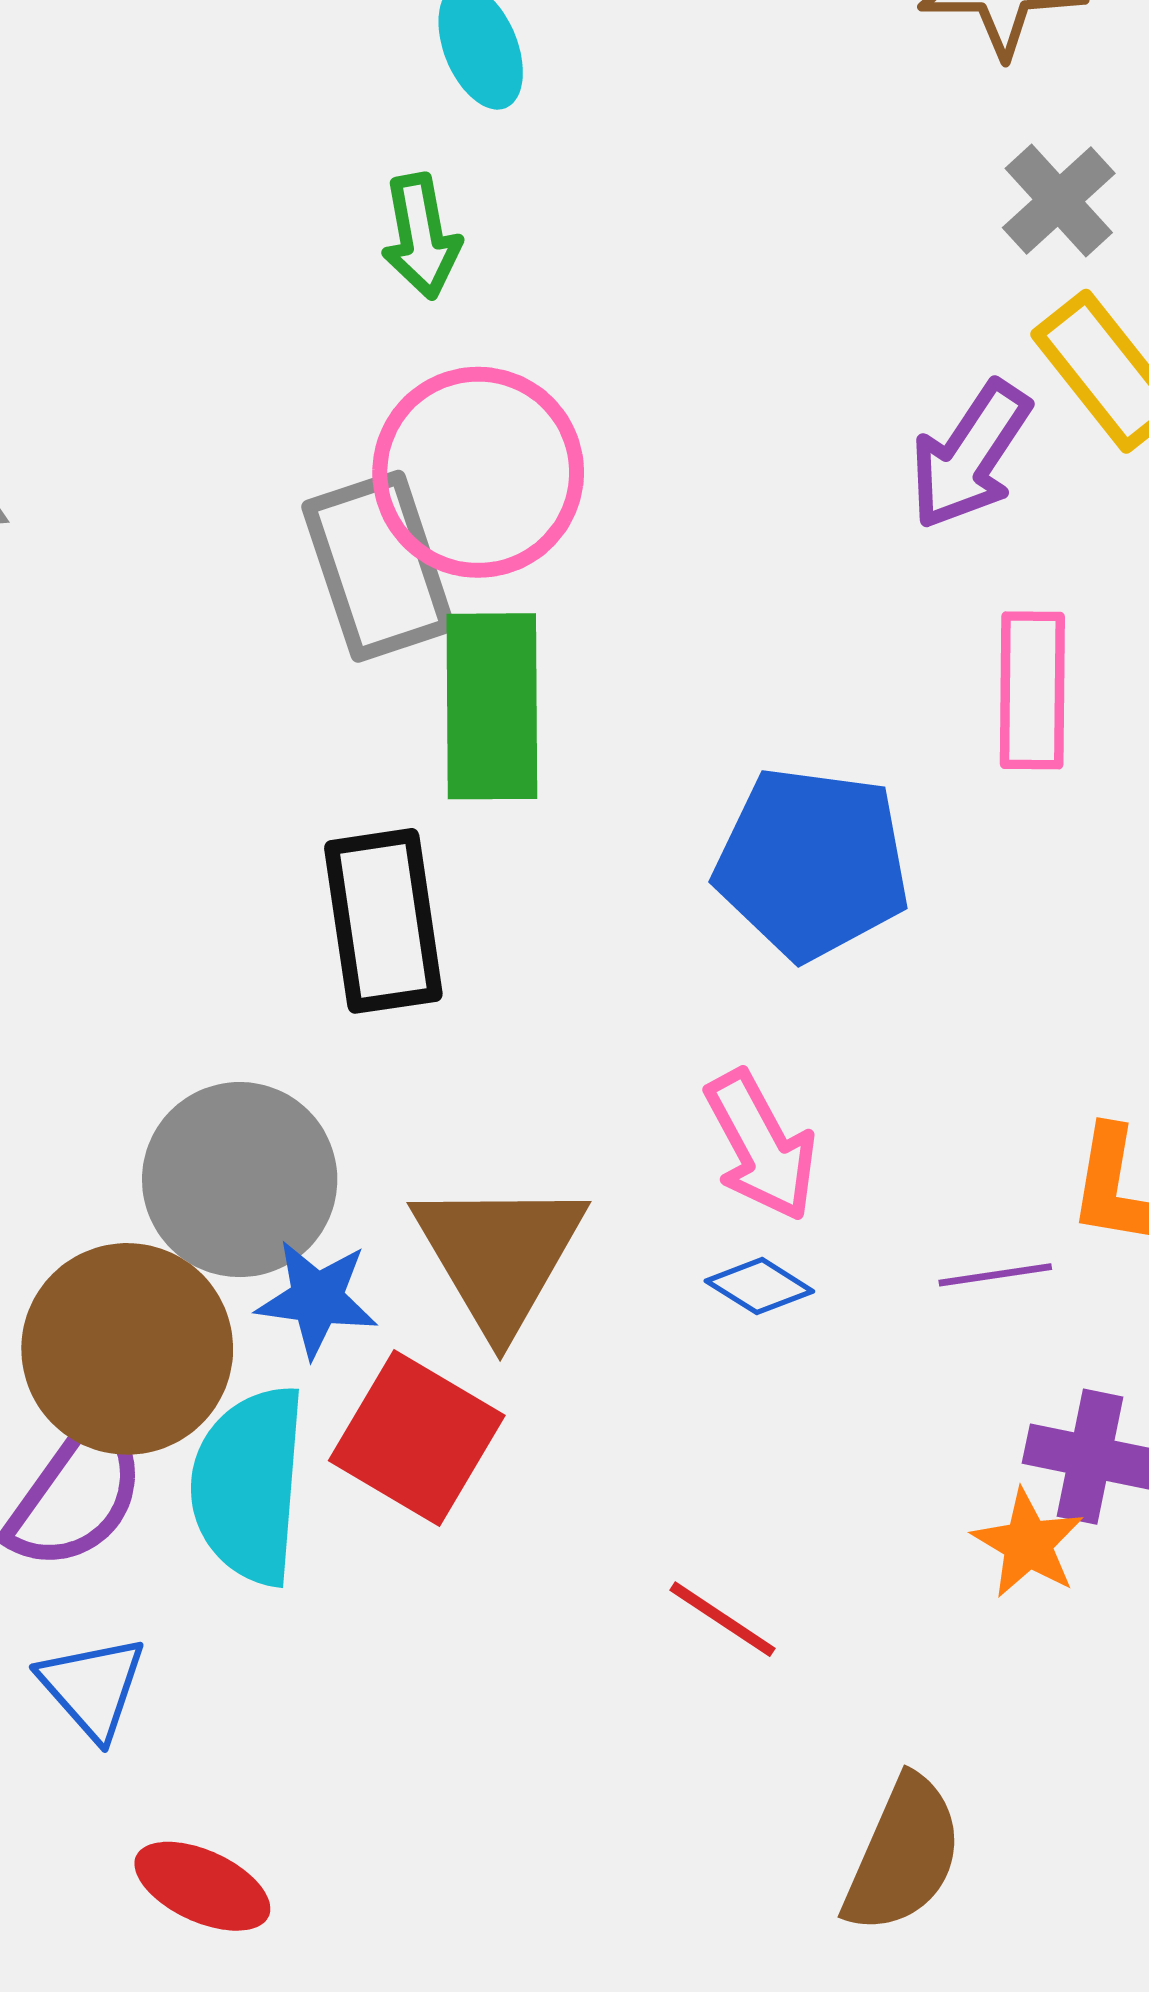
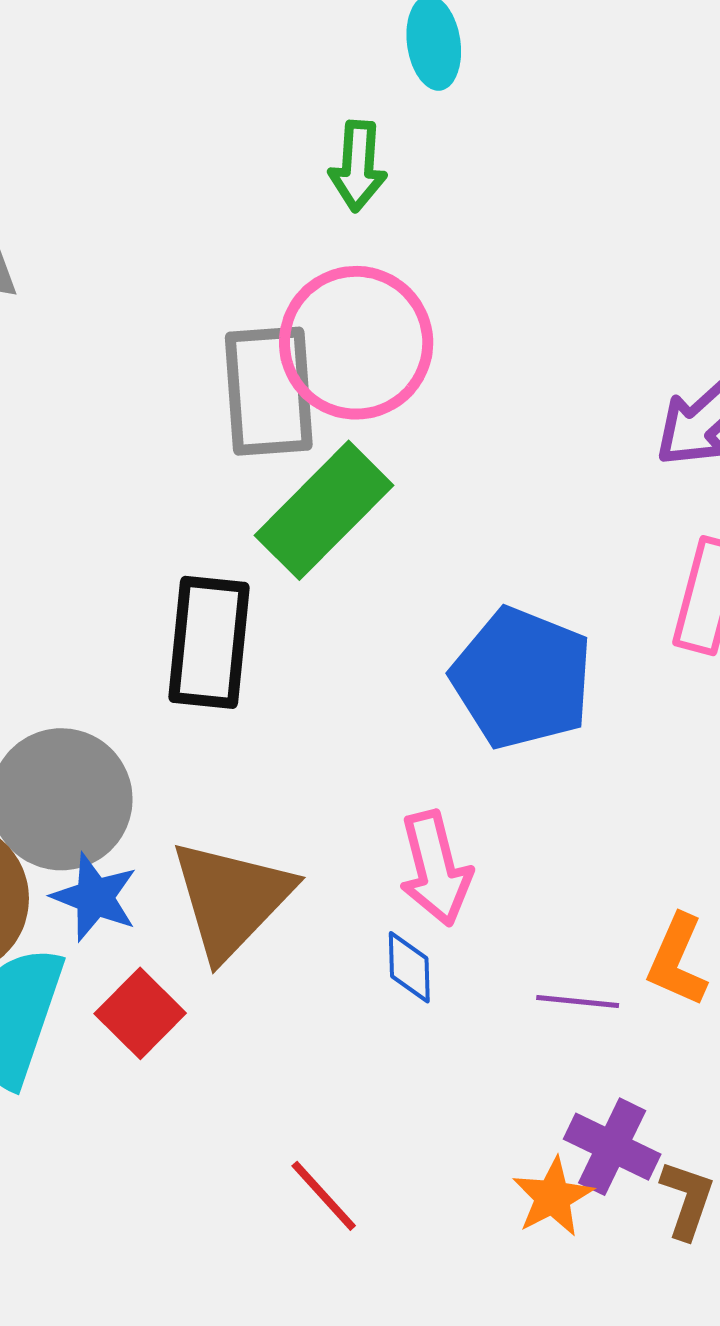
green rectangle: (492, 706) -> (324, 510), turned 31
blue diamond: (759, 1286) -> (409, 967), turned 42
red square: (417, 1438) -> (140, 1013), size x0.7

